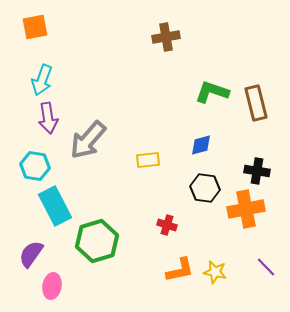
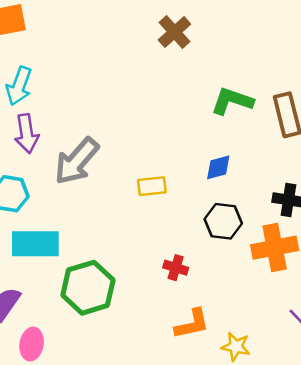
brown cross: (166, 37) -> (174, 32), turned -32
cyan rectangle: (55, 206) -> (35, 244), turned -63
yellow star: (215, 272) -> (236, 347), moved

